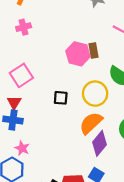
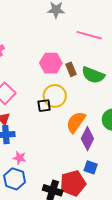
brown rectangle: (94, 51) -> (71, 69), moved
yellow circle: (95, 94) -> (55, 96), moved

